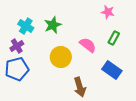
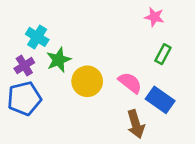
green star: (53, 25) -> (59, 60), moved
pink semicircle: (88, 45) -> (130, 83), moved
brown arrow: (80, 87) -> (136, 124), moved

